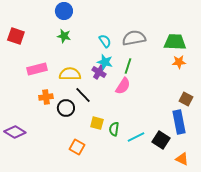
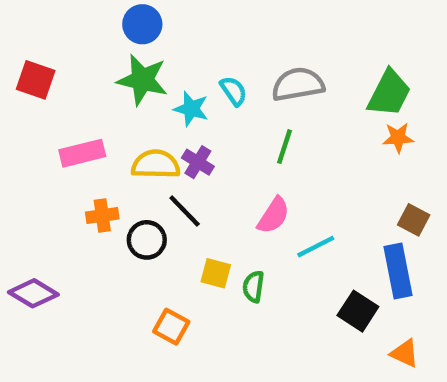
green star: (64, 36) -> (142, 80), size x1.6
green trapezoid: (175, 42) -> (389, 93), turned 115
cyan star: (105, 62) -> (191, 109), moved
purple cross: (99, 72) -> (198, 162), moved
pink semicircle: (123, 86) -> (273, 215), moved
cyan line: (136, 137) -> (316, 247), moved

